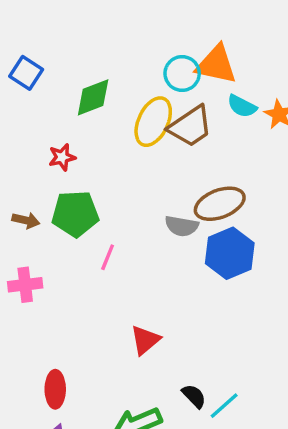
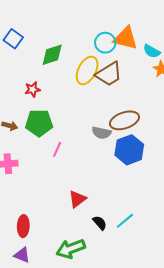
cyan semicircle: (242, 106) -> (152, 51), moved
black semicircle: (194, 396) -> (100, 223), moved
cyan line: (224, 406) -> (125, 221), moved

